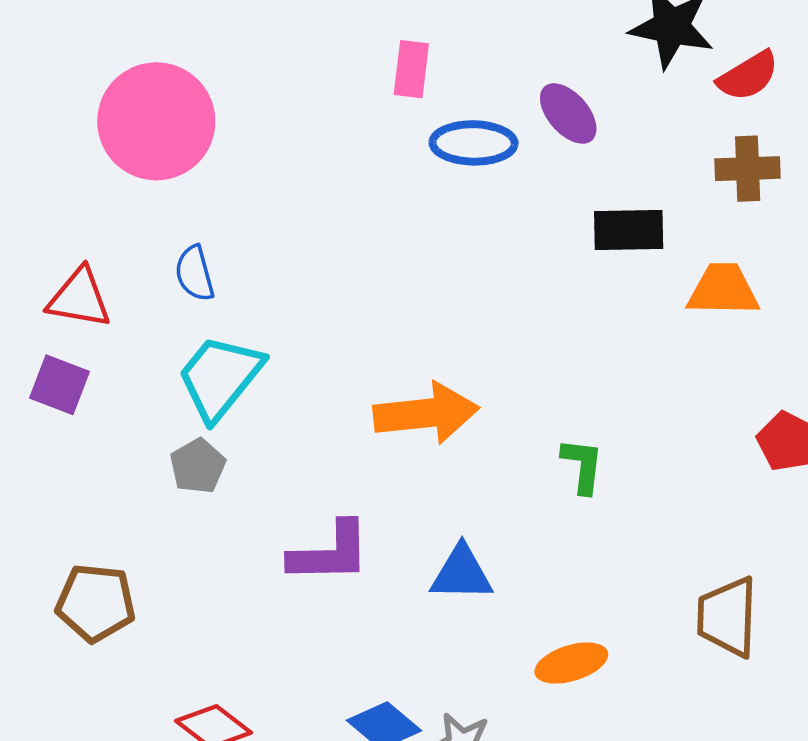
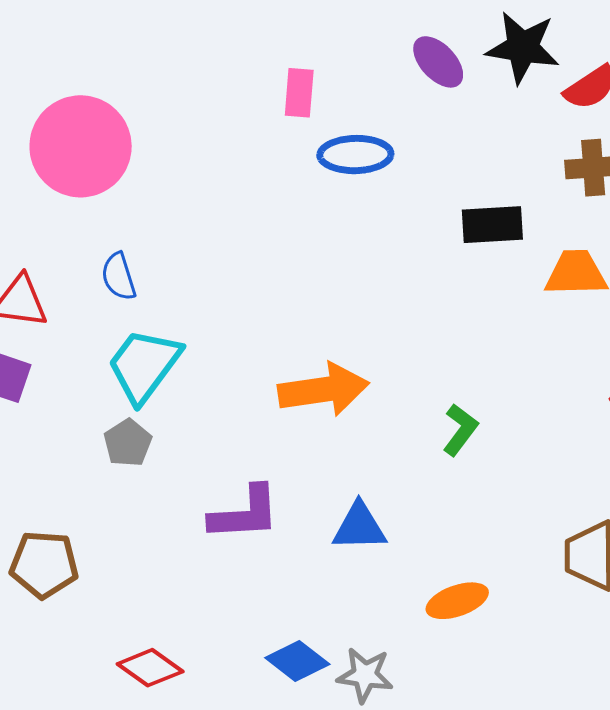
purple ellipse: (568, 113) -> (438, 62), moved
green L-shape: (582, 466) -> (460, 430), turned 32

